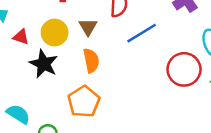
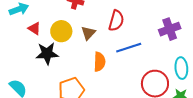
orange semicircle: (91, 61) -> (99, 62), moved
black star: (44, 64) -> (47, 53), turned 30

